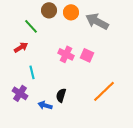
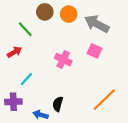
pink square: (87, 55) -> (95, 51), moved
cyan line: (32, 72) -> (26, 79), turned 56
purple cross: (20, 93) -> (13, 102), turned -35

